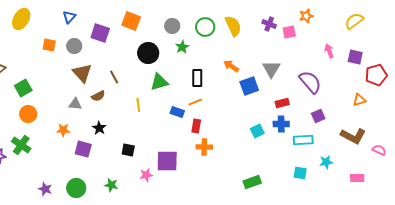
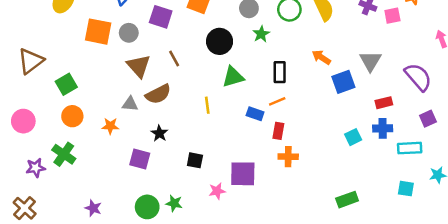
orange square: (49, 45) -> (98, 32), size x1.6
brown line: (114, 77) -> (174, 59), moved
brown semicircle: (98, 96) -> (158, 94), size x1.5
orange star: (63, 130) -> (110, 126), moved
green circle: (76, 188) -> (147, 207), moved

